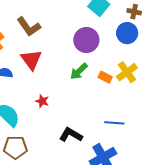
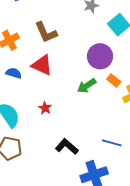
red triangle: (31, 60) -> (42, 65), turned -40
orange rectangle: (105, 77) -> (114, 80), moved

